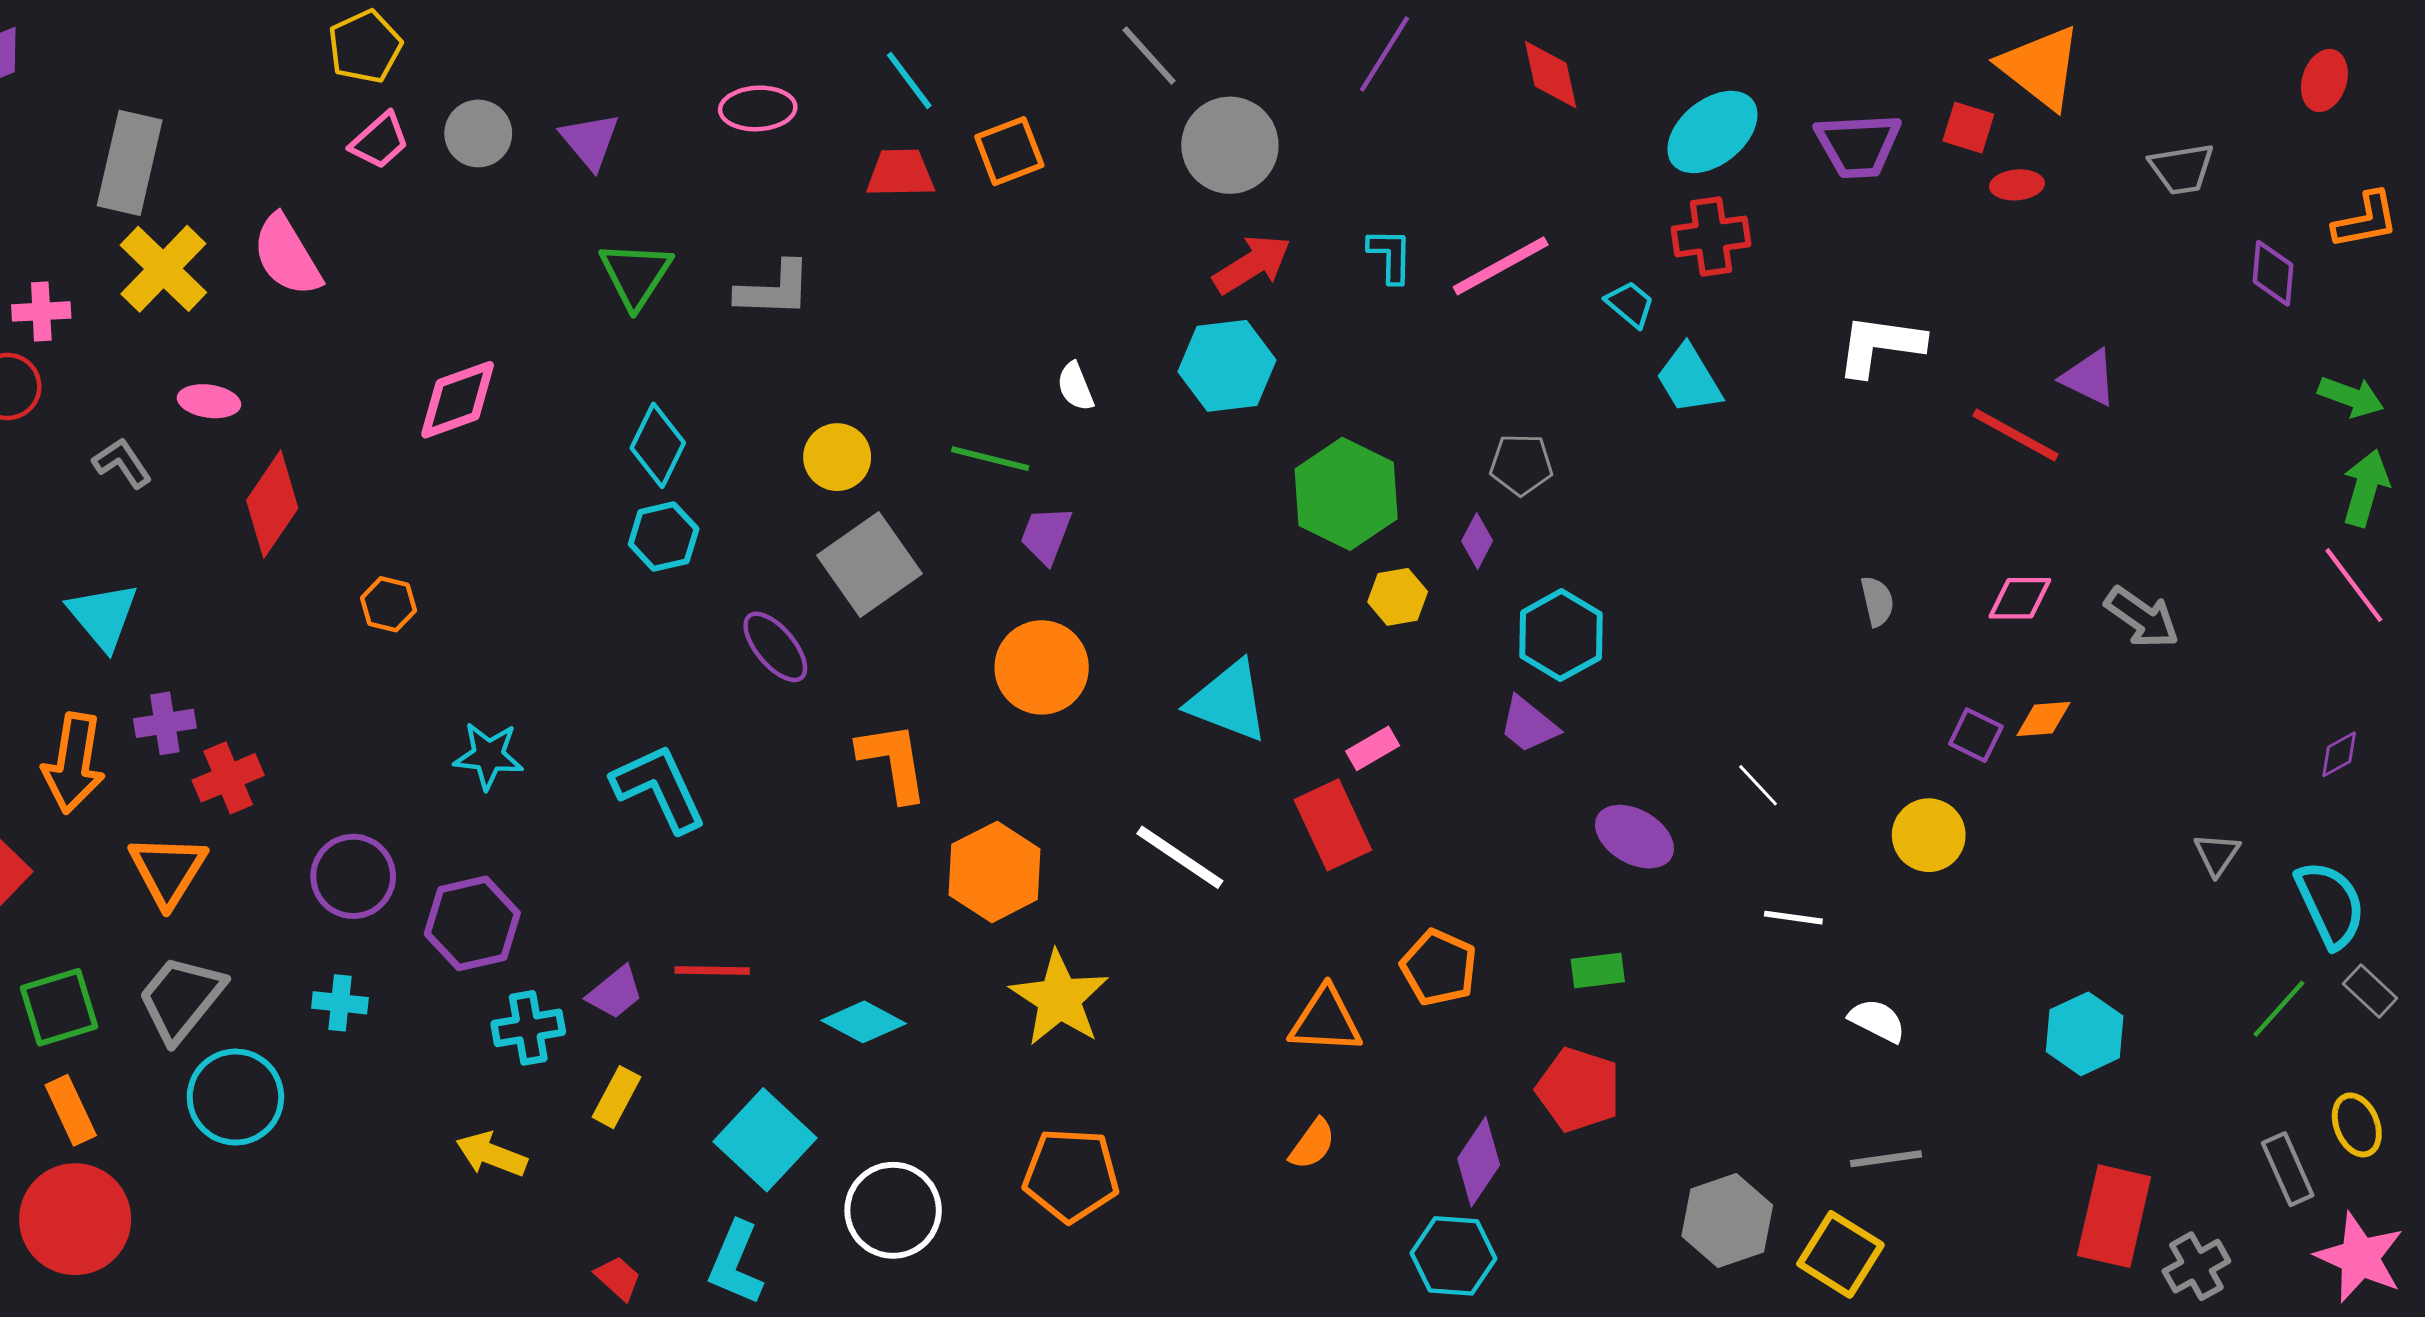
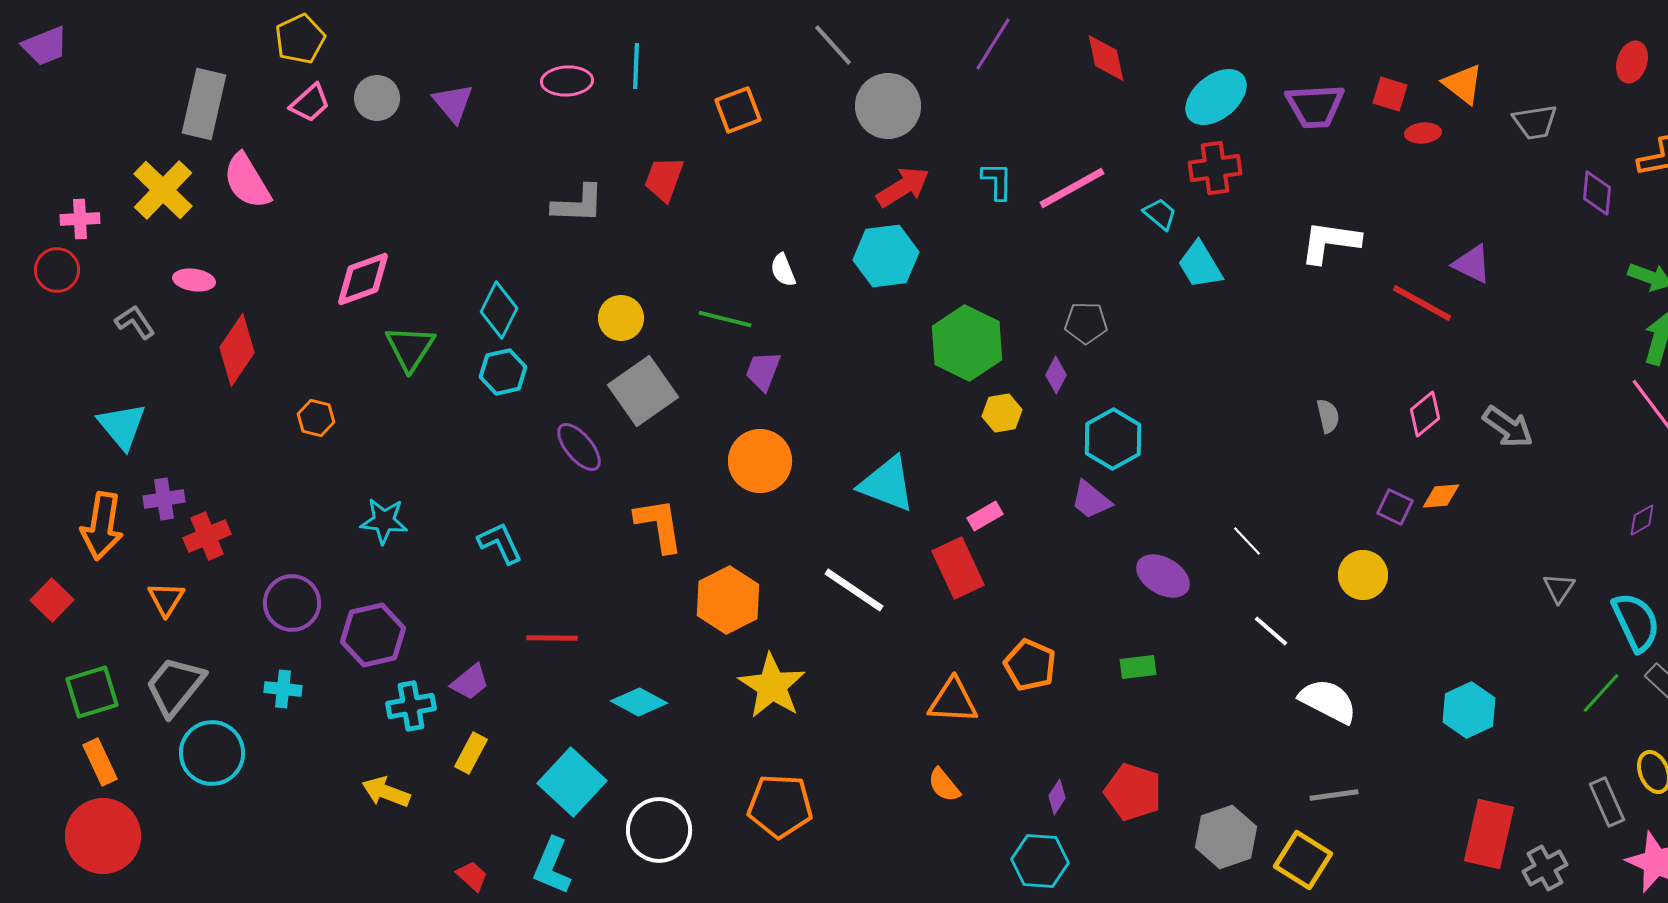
orange triangle: (2041, 67) -> (1463, 84), moved, size x0.7
cyan line: (909, 80) -> (636, 66), moved, turned 39
gray rectangle: (130, 163) -> (204, 104), moved
red trapezoid: (900, 173) -> (664, 179), moved, turned -69
green triangle: (636, 275) -> (410, 348), moved
pink diamond: (2020, 598) -> (1425, 414), turned -39
cyan L-shape: (659, 788) -> (500, 543), size x0.7
orange triangle: (168, 870) -> (166, 599), size x0.7
white line: (1793, 918) -> (1271, 631), turned 33
red line: (712, 971) -> (552, 638), moved
white semicircle: (1877, 1021) -> (1328, 701), size x1.5
red pentagon: (1579, 1090) -> (1133, 792), moved
orange semicircle: (1312, 1144) -> (944, 785), turned 105
purple diamond: (1479, 1162) -> (1057, 797), size x0.6

